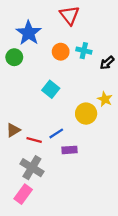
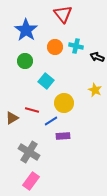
green circle: (14, 57) -> (25, 61), moved
black arrow: (107, 63) -> (97, 57), turned 64
yellow circle: (86, 114) -> (64, 103), moved
red line: (34, 140) -> (32, 110), moved
pink rectangle: (23, 194) -> (31, 181), moved

